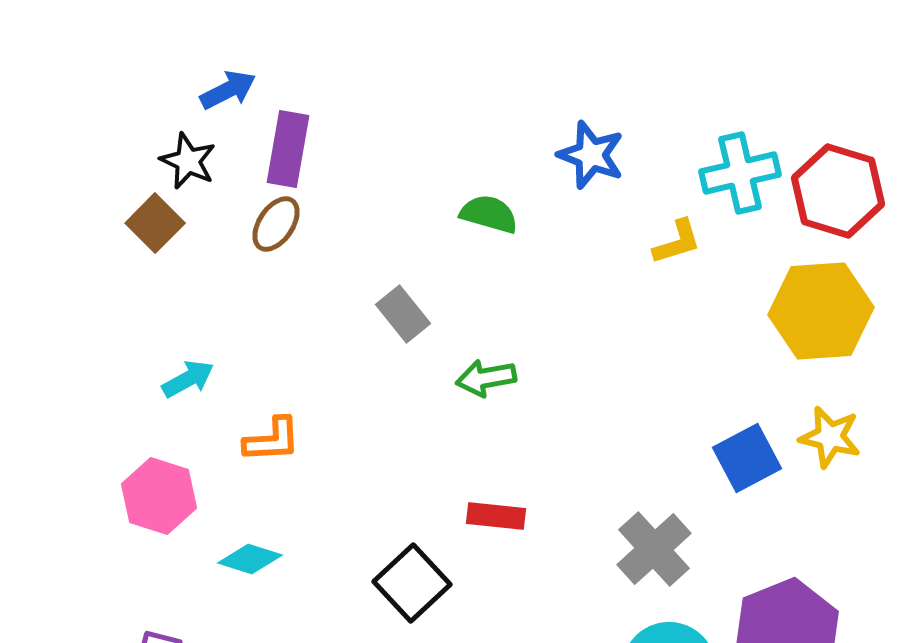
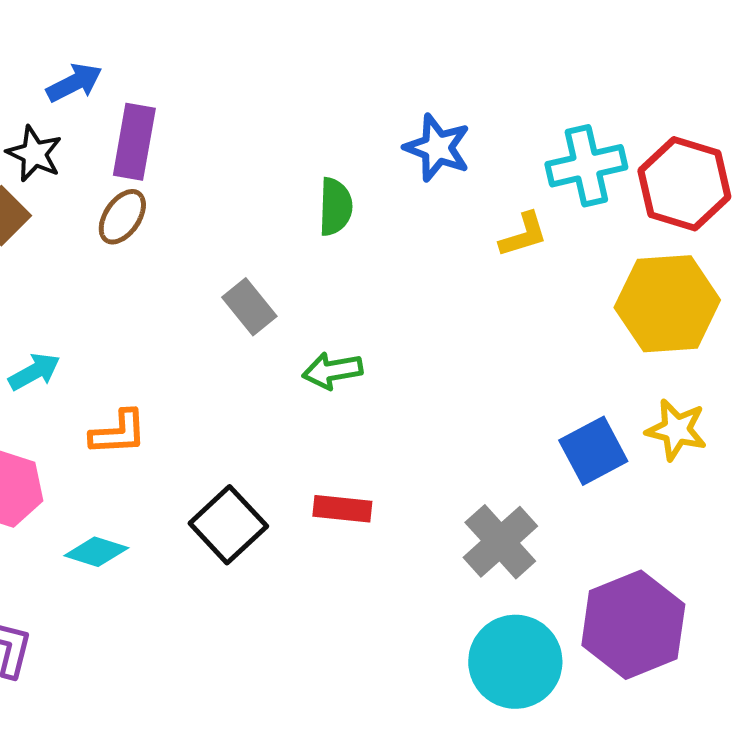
green semicircle: (489, 214) -> (335, 207), turned 76
black square: (412, 583) -> (228, 525), moved

